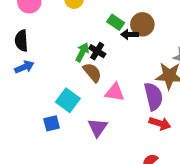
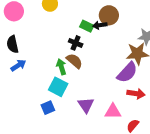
green rectangle: (116, 22) -> (87, 26), moved
green arrow: (82, 52) -> (61, 67), moved, turned -35
pink triangle: (115, 92) -> (113, 111), moved
purple semicircle: (153, 96) -> (127, 72), turned 65

